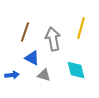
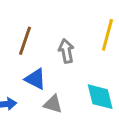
gray arrow: (53, 39) -> (66, 51), size x0.7

